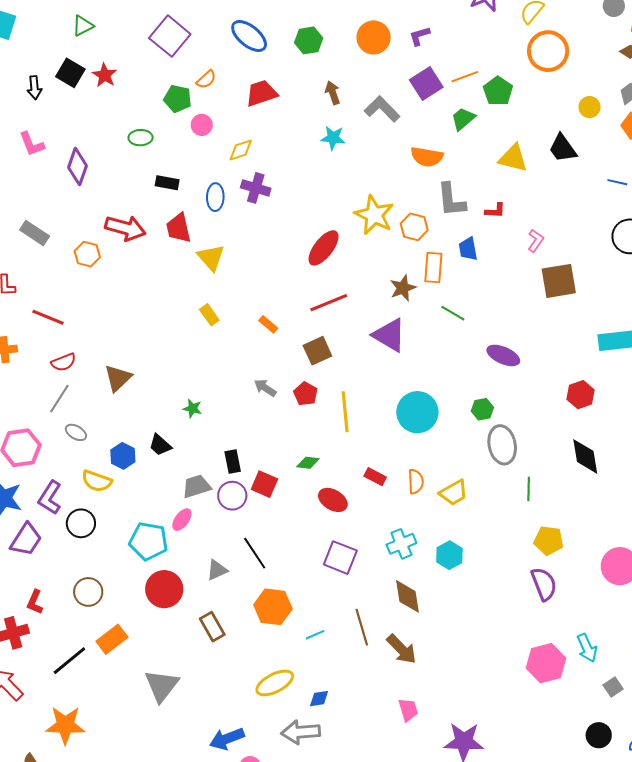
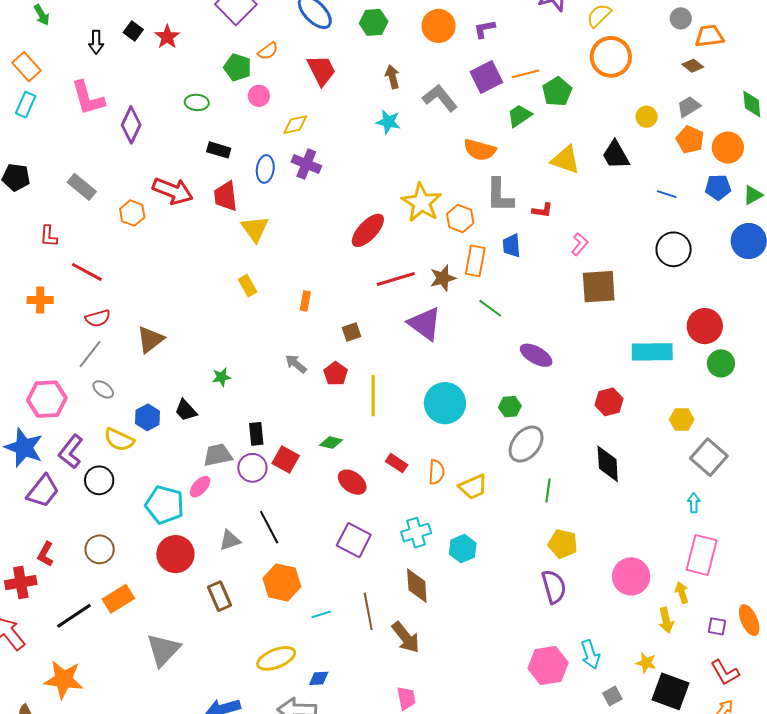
black square: (70, 73) -> (133, 31), size x0.7
red trapezoid: (261, 93) -> (321, 70), turned 76
pink L-shape: (32, 144) -> (88, 98), size x1.4
red line: (329, 303) -> (396, 279), moved
orange rectangle: (268, 324) -> (305, 301), turned 54
brown square: (317, 351) -> (352, 332), size x0.7
green star: (192, 408) -> (222, 377), turned -30
gray ellipse: (502, 445) -> (526, 444), turned 45

